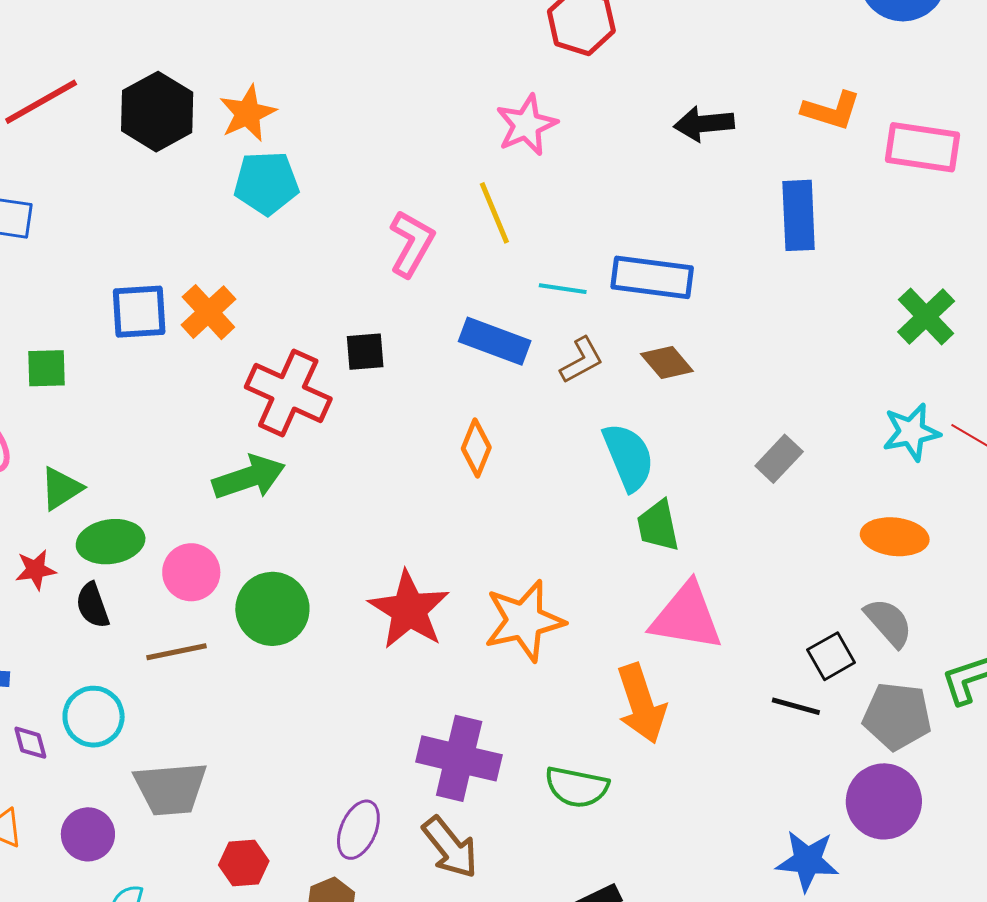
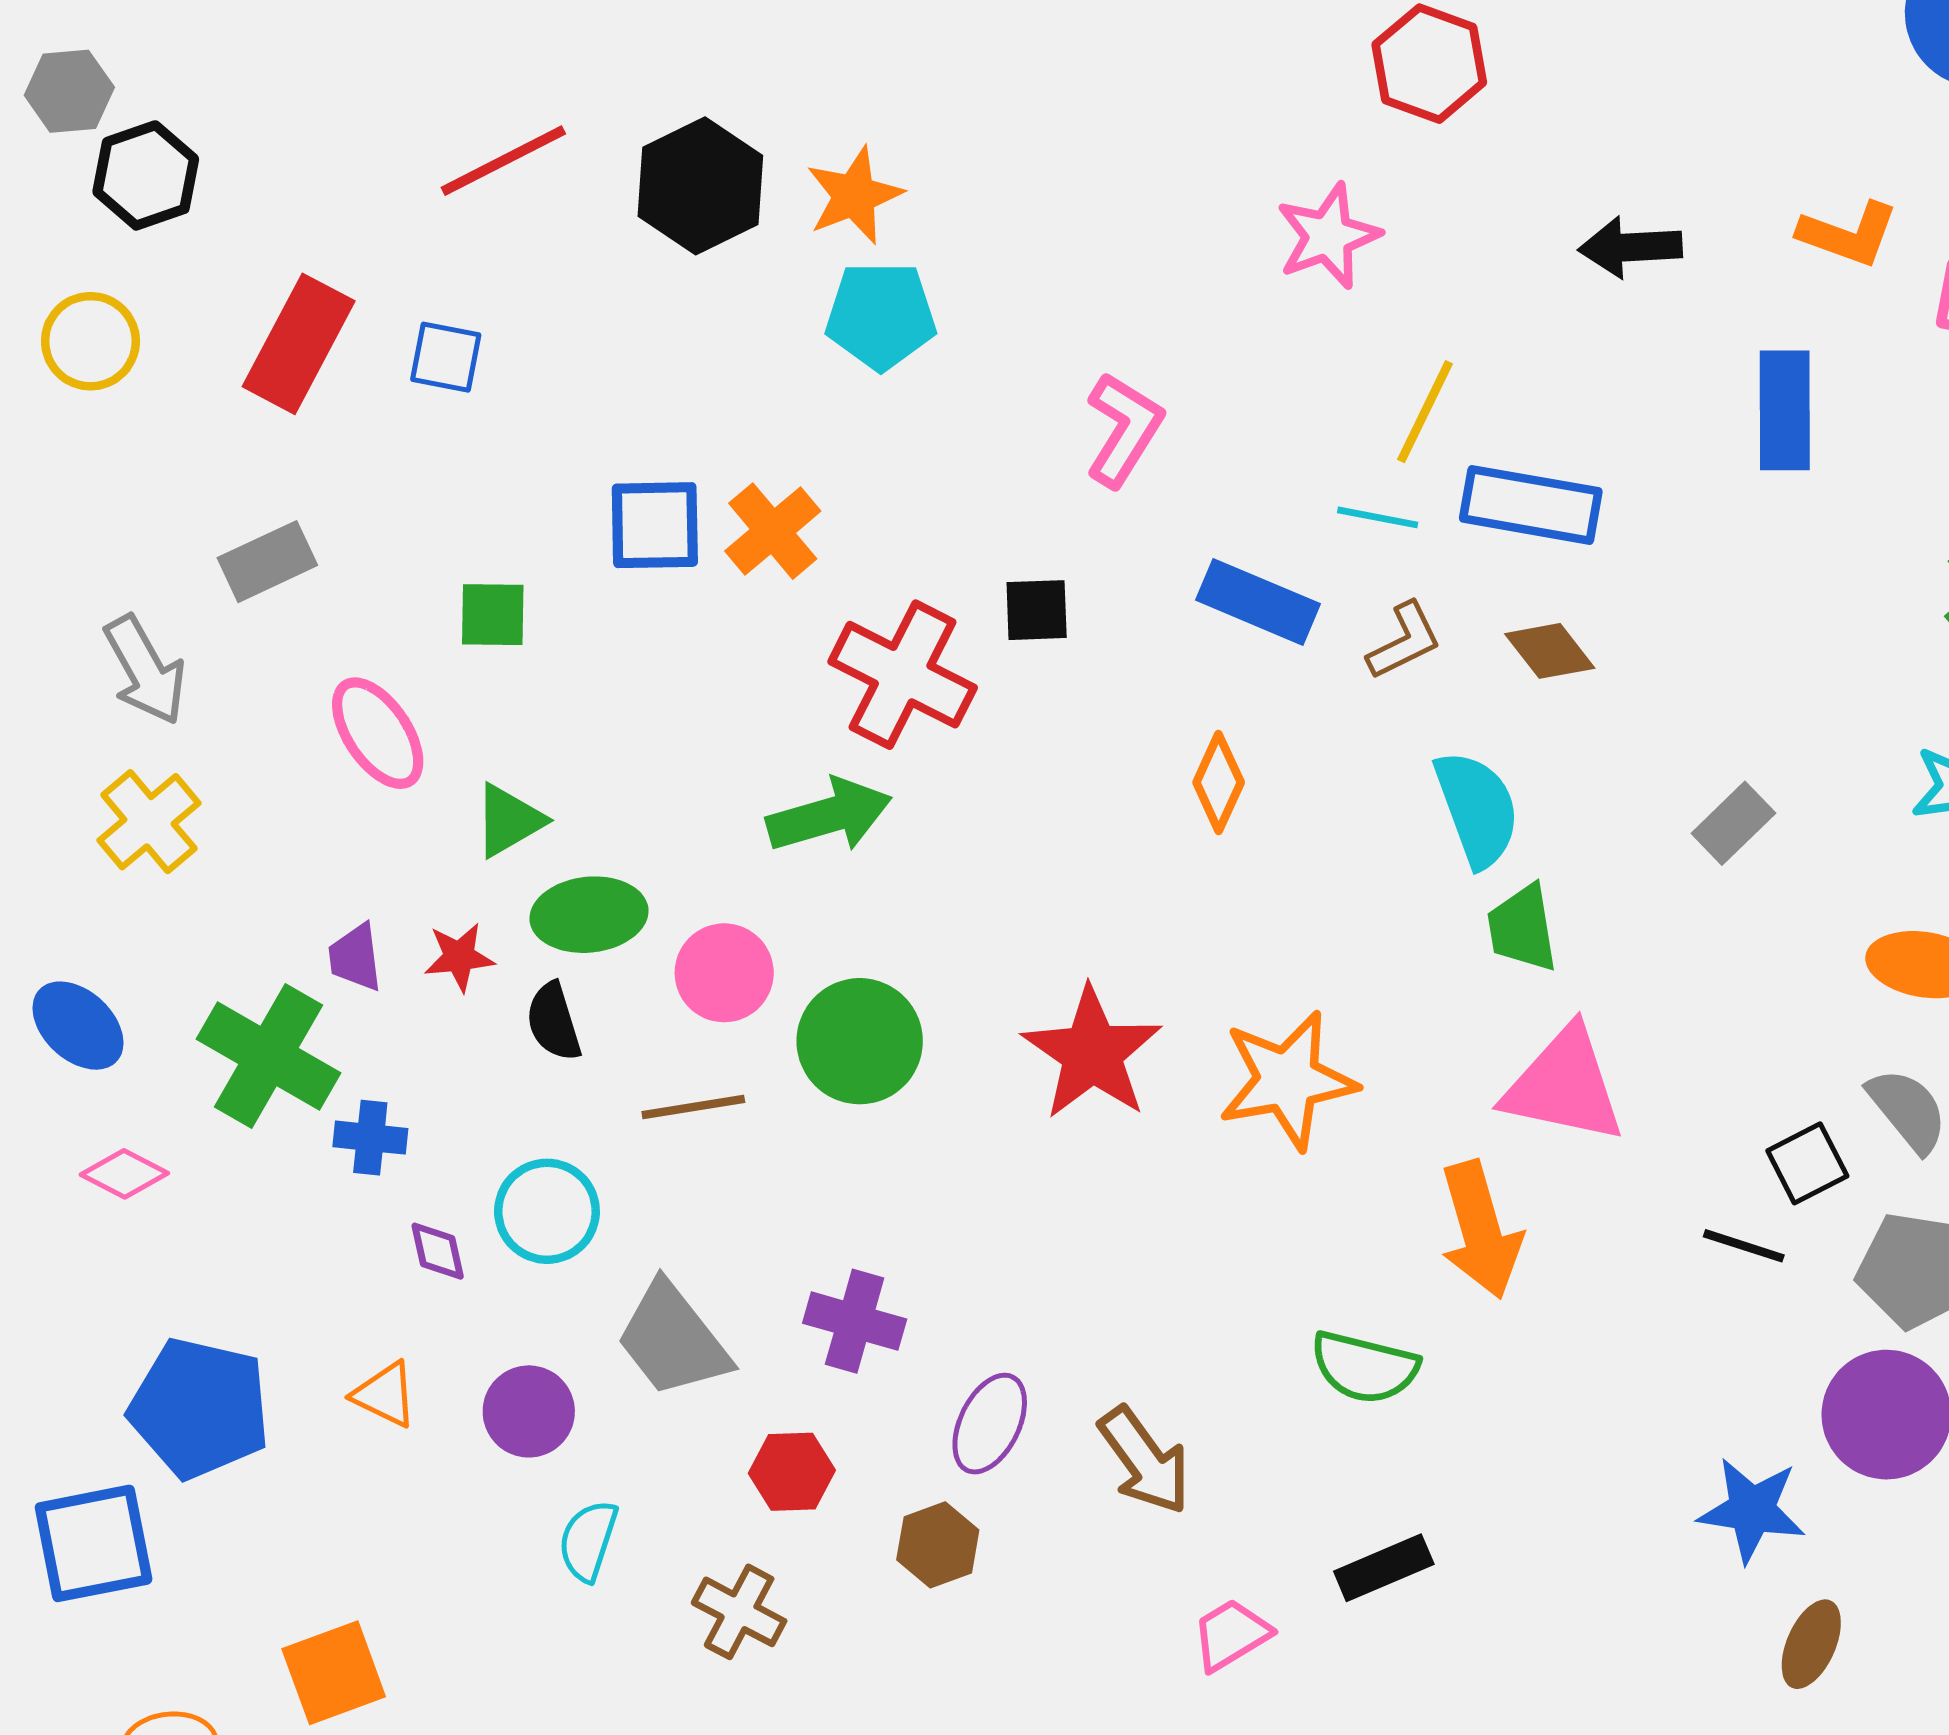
yellow line: (494, 213) -> (1425, 412), moved, turned 46
purple cross: (459, 758) -> (855, 1321), moved, size x0.7
gray trapezoid: (171, 789) -> (673, 1340), turned 54

